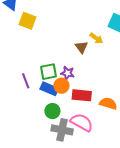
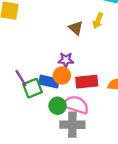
yellow arrow: (96, 38) -> (98, 21), moved, turned 88
green square: (49, 72) -> (32, 88), moved
pink semicircle: (82, 122) -> (76, 105), moved

